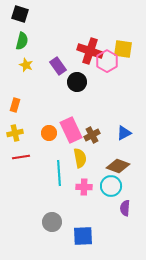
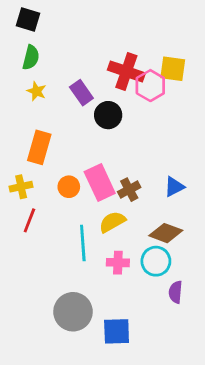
orange rectangle: (15, 105) -> (39, 147), moved, size x1.6
red line: (21, 157) -> (29, 220), turned -60
yellow semicircle: (80, 158) -> (112, 222), turned -108
gray circle: (52, 222) -> (73, 312), size x1.4

